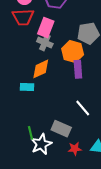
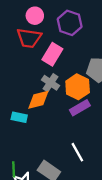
gray cross: (45, 43) -> (50, 83), moved
purple rectangle: (78, 69) -> (80, 108), turned 54

